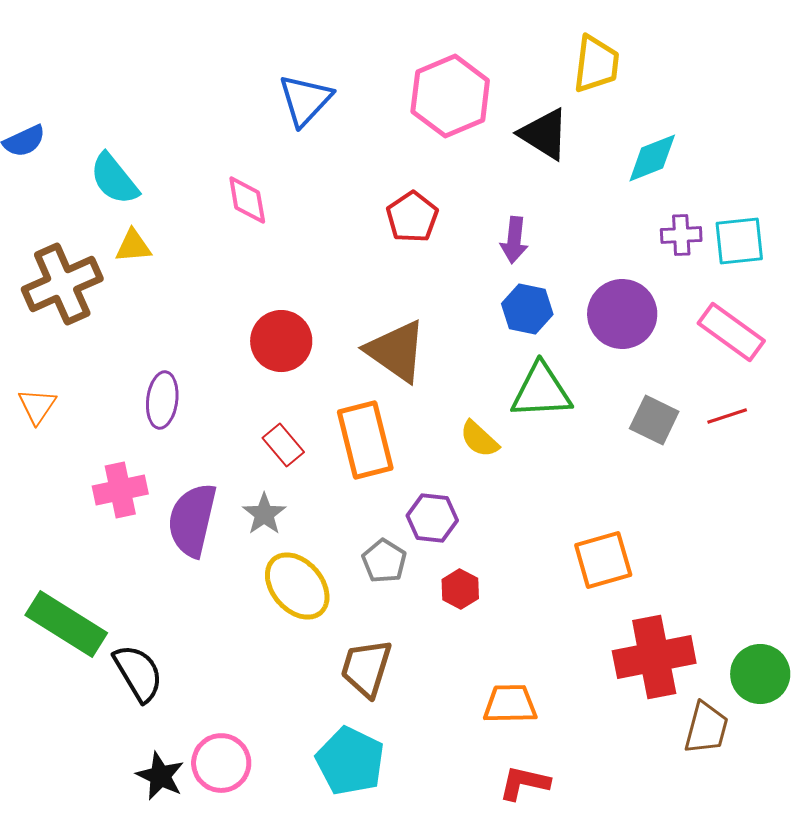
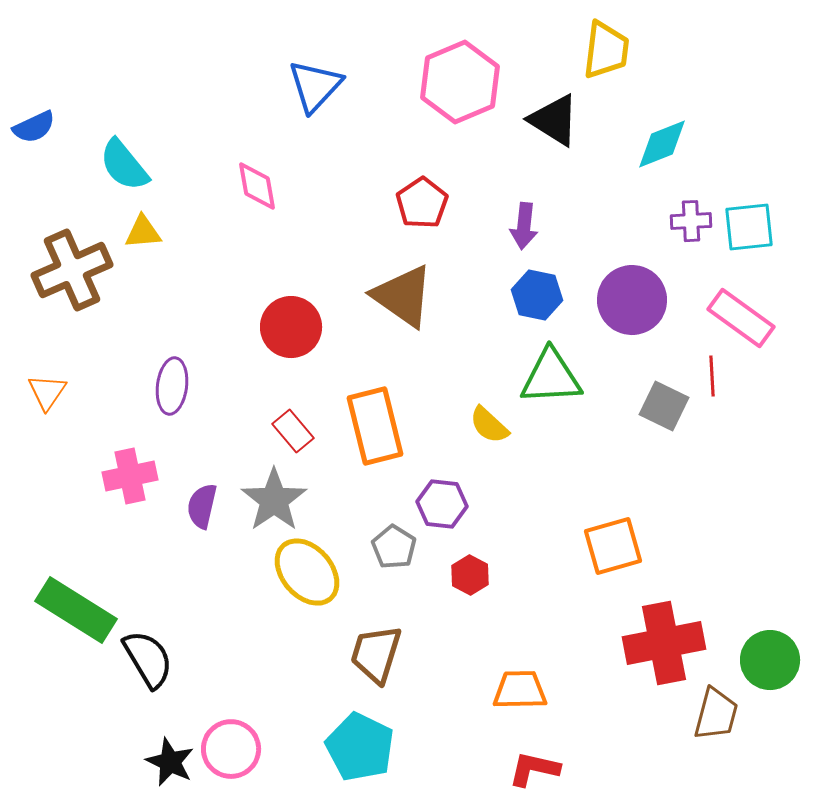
brown triangle: (396, 351) -> (403, 296), moved
red line: (727, 416) -> (712, 376), moved, turned -75
gray star: (264, 514) -> (274, 500), size x1.5
purple semicircle: (192, 520) -> (202, 506), size x0.6

